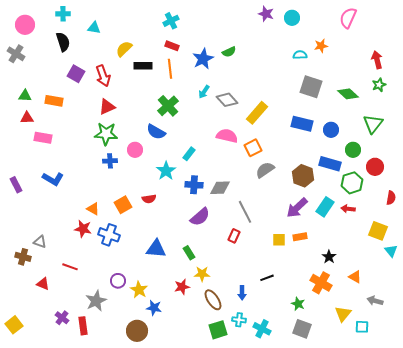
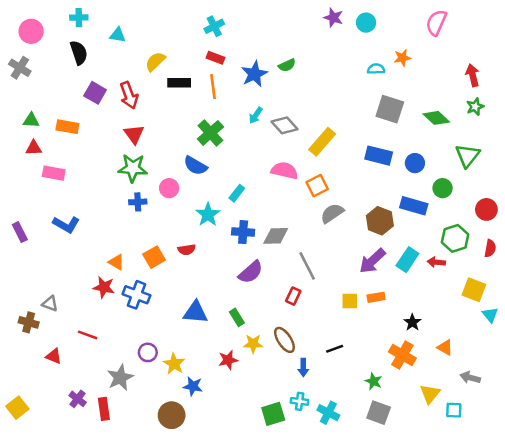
red triangle: (107, 107) -> (134, 134), turned -42
red circle: (375, 167) -> (486, 209), moved
green hexagon: (352, 183) -> (455, 238), moved
brown ellipse: (213, 300) -> (284, 340), moved

